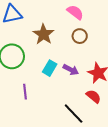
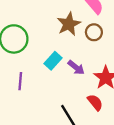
brown star: (44, 34) -> (69, 24), moved

